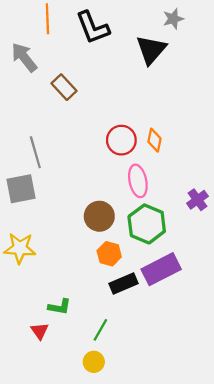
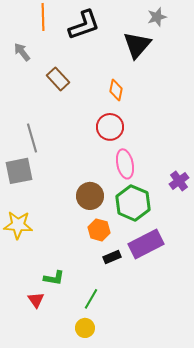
black L-shape: (93, 28) -> (84, 25), turned -88
gray arrow: (24, 57) -> (22, 52), size x0.7
orange diamond: (154, 140) -> (116, 90), moved
black rectangle: (124, 284) -> (112, 257), size x0.7

